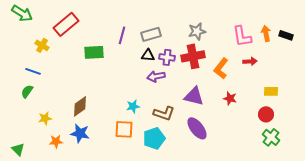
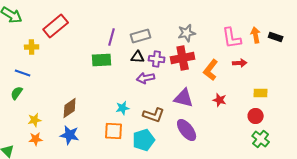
yellow cross: (42, 45) -> (32, 47), turned -32
green rectangle: (94, 52) -> (102, 60), moved
orange star: (56, 141) -> (36, 139), moved

